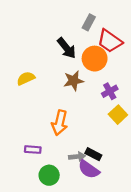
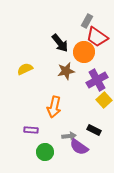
gray rectangle: (89, 22) -> (87, 21), moved
purple cross: (110, 91) -> (97, 80), size x1.5
black rectangle: (93, 154) -> (94, 130), moved

